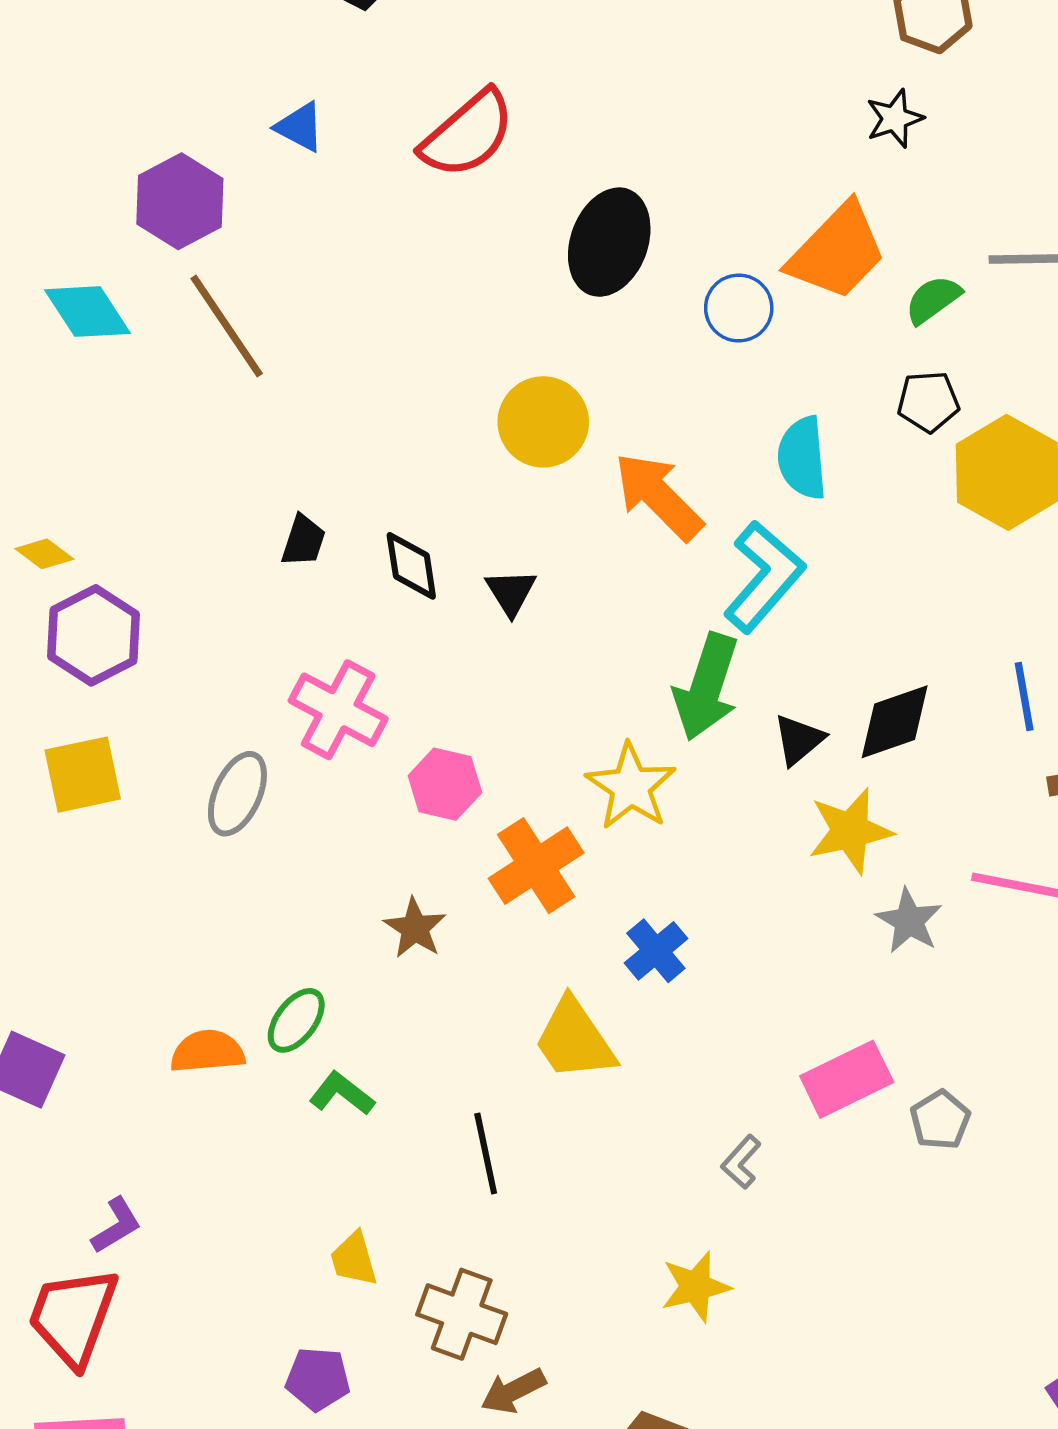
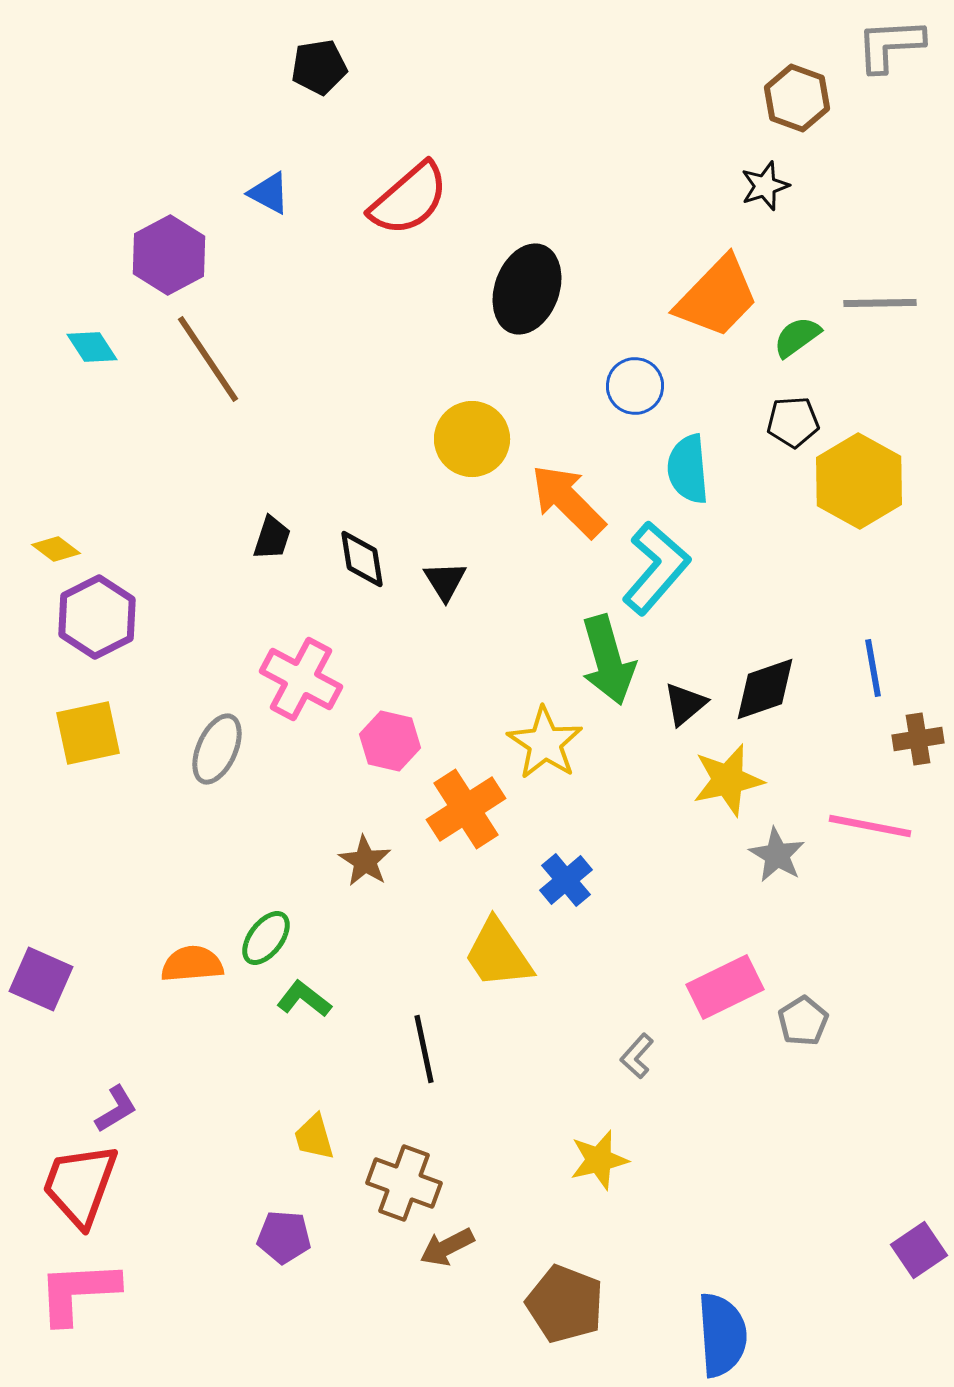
blue circle: (739, 308) -> (635, 386), moved
cyan diamond: (88, 312) -> (92, 347), size x0.7
green arrow: (706, 687) -> (608, 660), turned -34

